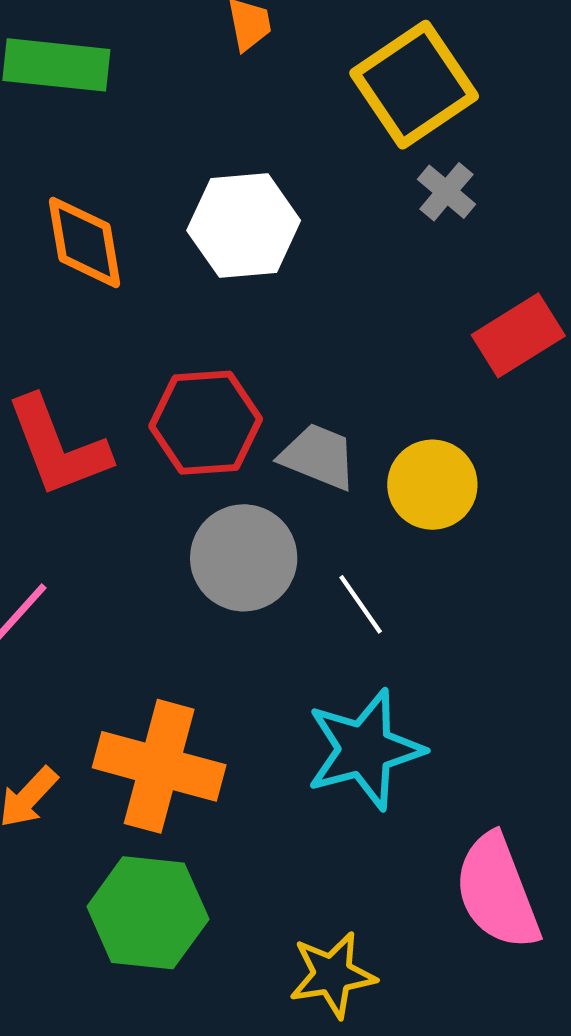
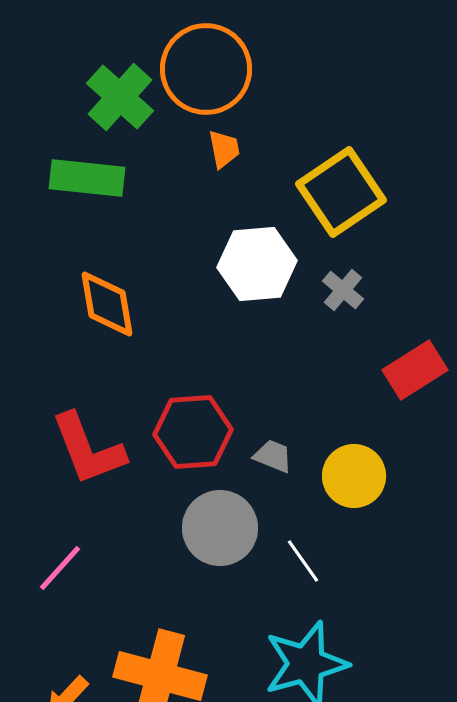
gray cross: (446, 192) -> (343, 290), moved
white hexagon: (244, 225) -> (257, 264), moved
gray trapezoid: (318, 456) -> (273, 456), size x0.7

